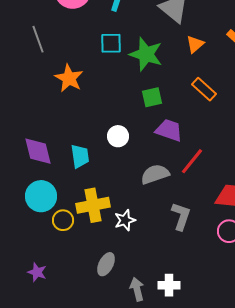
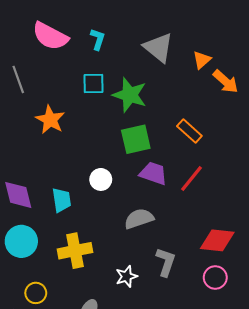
orange triangle: (195, 44) -> (202, 60), moved
green square: (152, 97) -> (136, 139), size x1.4
red line: (192, 161) -> (192, 178), moved
yellow circle: (63, 220) -> (36, 293), moved
white star: (125, 220) -> (127, 276), moved

